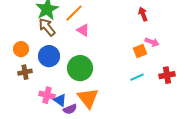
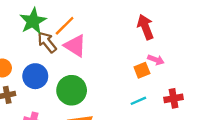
red arrow: (143, 14) -> (145, 27), size x1.5
brown arrow: (47, 27) -> (47, 42), moved
pink triangle: (83, 30) -> (75, 46), size x1.5

